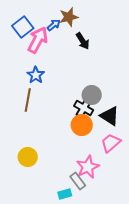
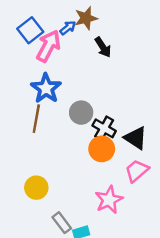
blue star: (36, 75) -> (46, 88), size x1.4
gray circle: (92, 95) -> (81, 113), moved
gray rectangle: (78, 181) -> (62, 223), moved

